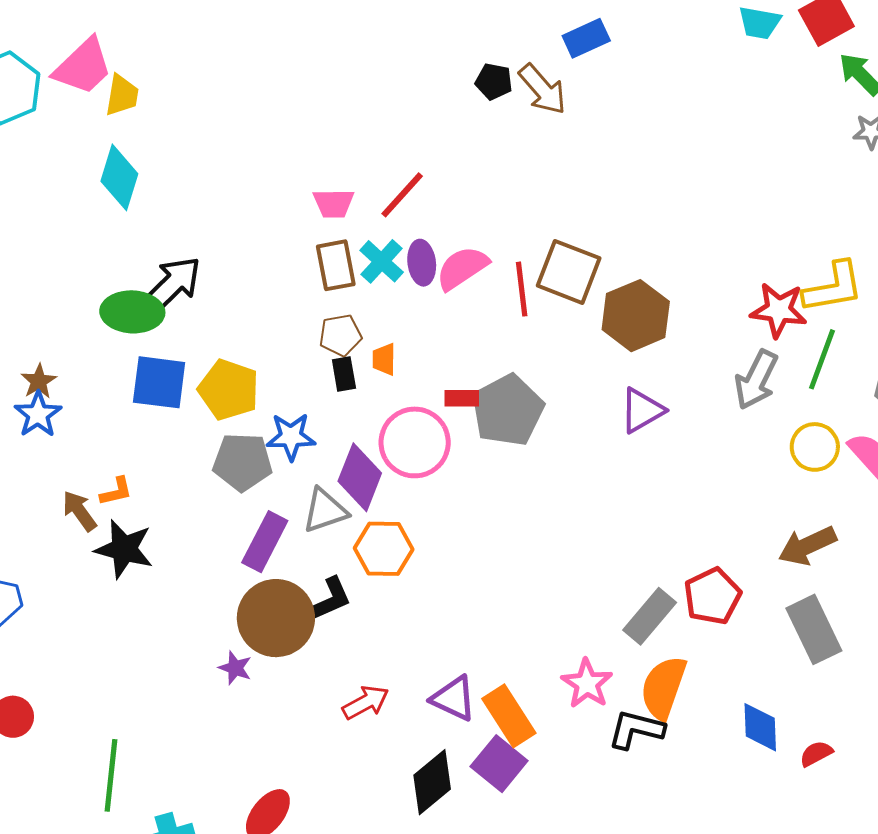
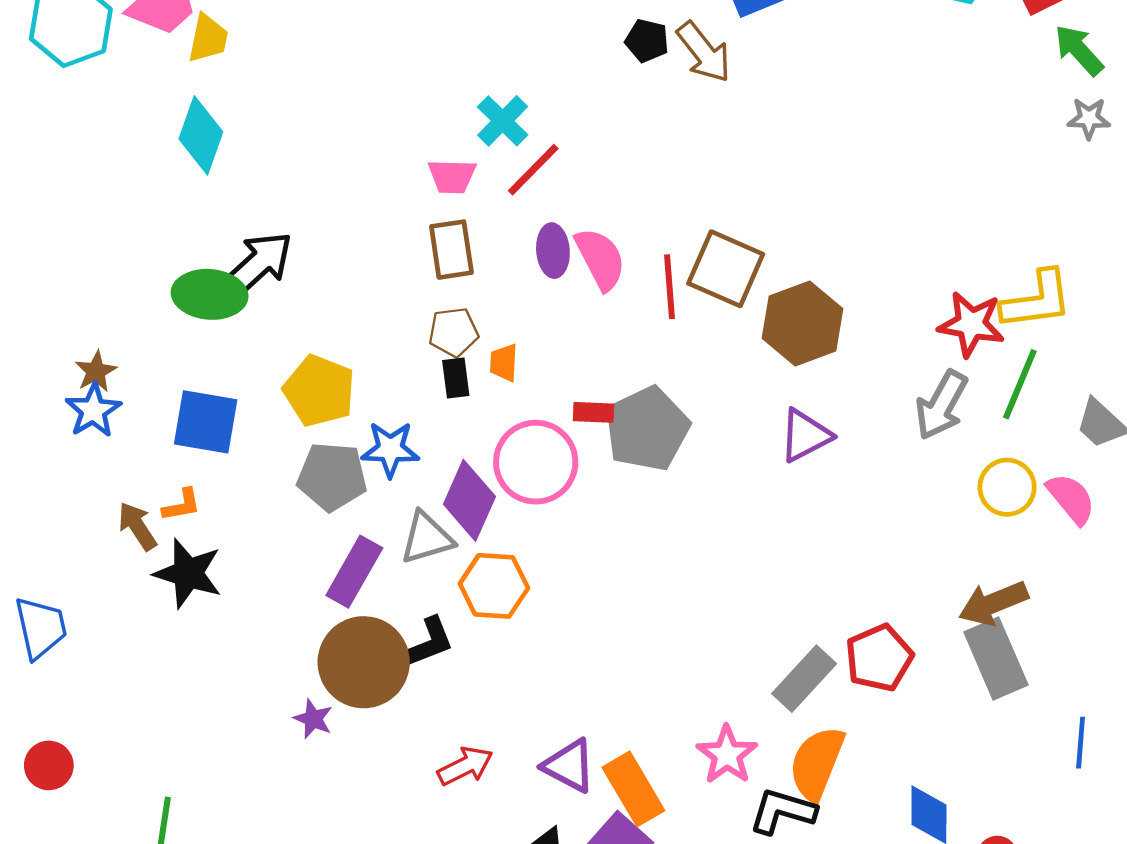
cyan cross: (382, 261) -> (503, 121), moved
pink semicircle: (462, 268) -> (600, 259), turned 94
blue square: (159, 382) -> (206, 422), moved
gray rectangle: (814, 629) -> (996, 659), moved

